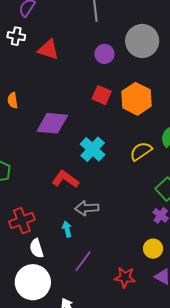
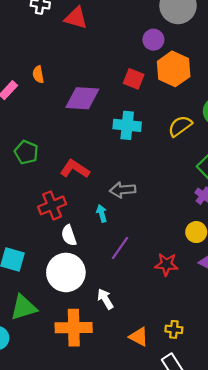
purple circle: (104, 54) -> (153, 40), moved
red square: (102, 95) -> (134, 79), moved
cyan cross: (93, 149) -> (127, 125), turned -35
red L-shape: (65, 179) -> (75, 169), moved

